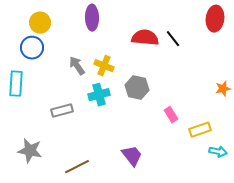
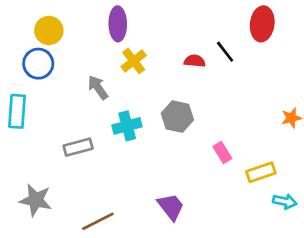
red ellipse: (215, 19) -> (262, 24), moved
red semicircle: (145, 38) -> (195, 61), moved, size x0.6
yellow cross: (104, 66) -> (134, 61), moved, turned 30

